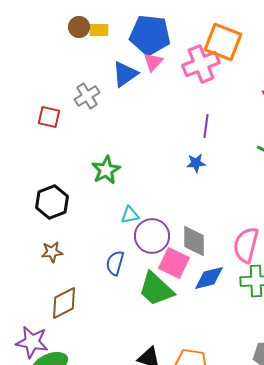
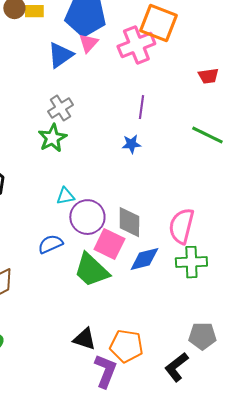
gray cross: (87, 96) -> (60, 108), moved
green star: (106, 170) -> (52, 138), moved
blue semicircle: (115, 263) -> (50, 244), turned 50

